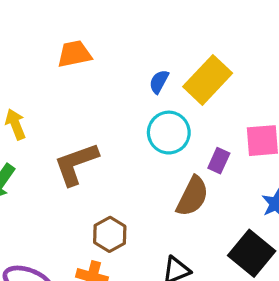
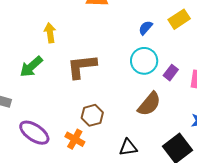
yellow rectangle: (208, 80) -> (179, 19), moved, size x0.7
purple rectangle: (219, 161) -> (171, 73), moved

